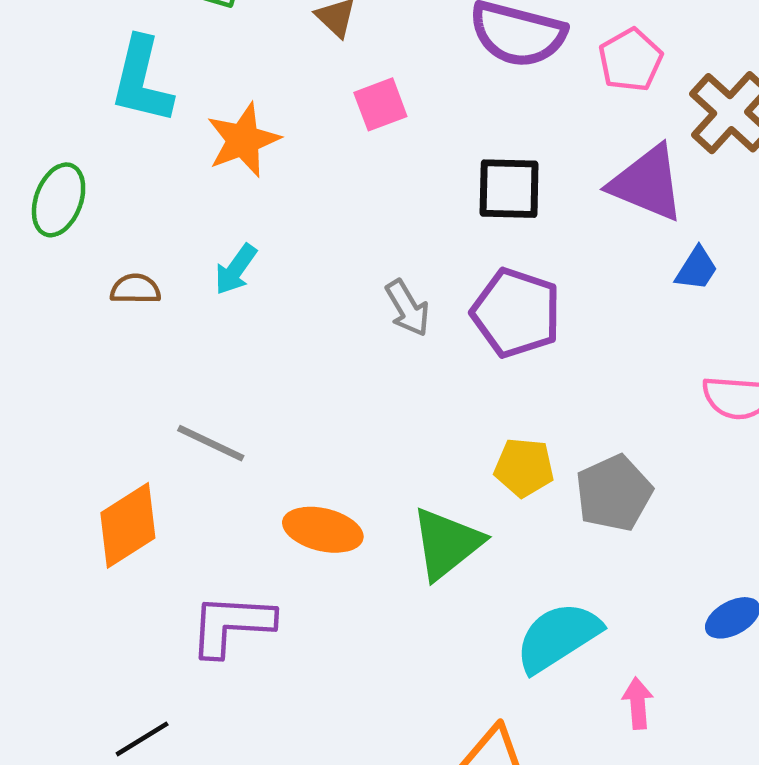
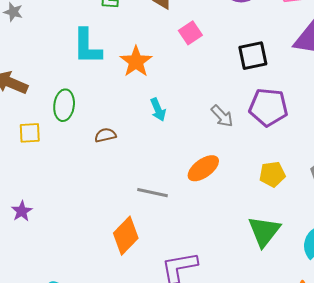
cyan arrow: (236, 269) -> (158, 110), moved, turned -45
yellow pentagon: (524, 467) -> (272, 174), moved
orange ellipse: (323, 530) -> (203, 168), moved, turned -36
green triangle: (447, 544) -> (264, 231), moved

